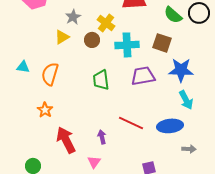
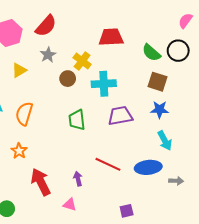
yellow triangle: (62, 37) -> (19, 70), moved
brown square: (162, 43) -> (158, 82), moved
blue star: (181, 70) -> (160, 110), size x0.7
gray arrow: (189, 149) -> (176, 181), moved
pink triangle: (94, 162) -> (70, 205), turned -48

